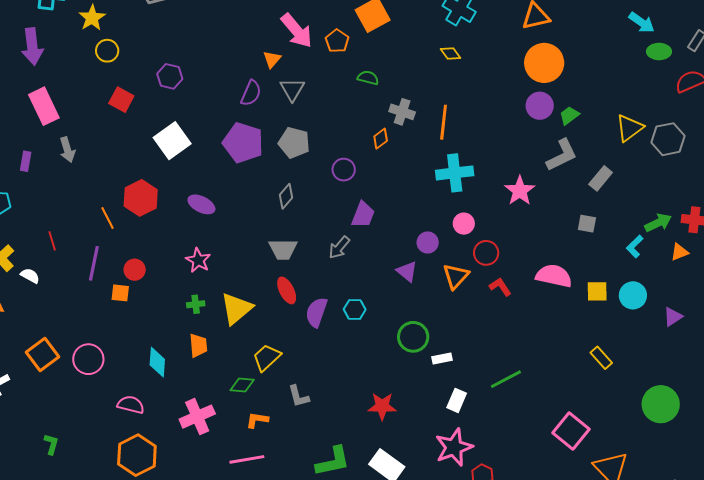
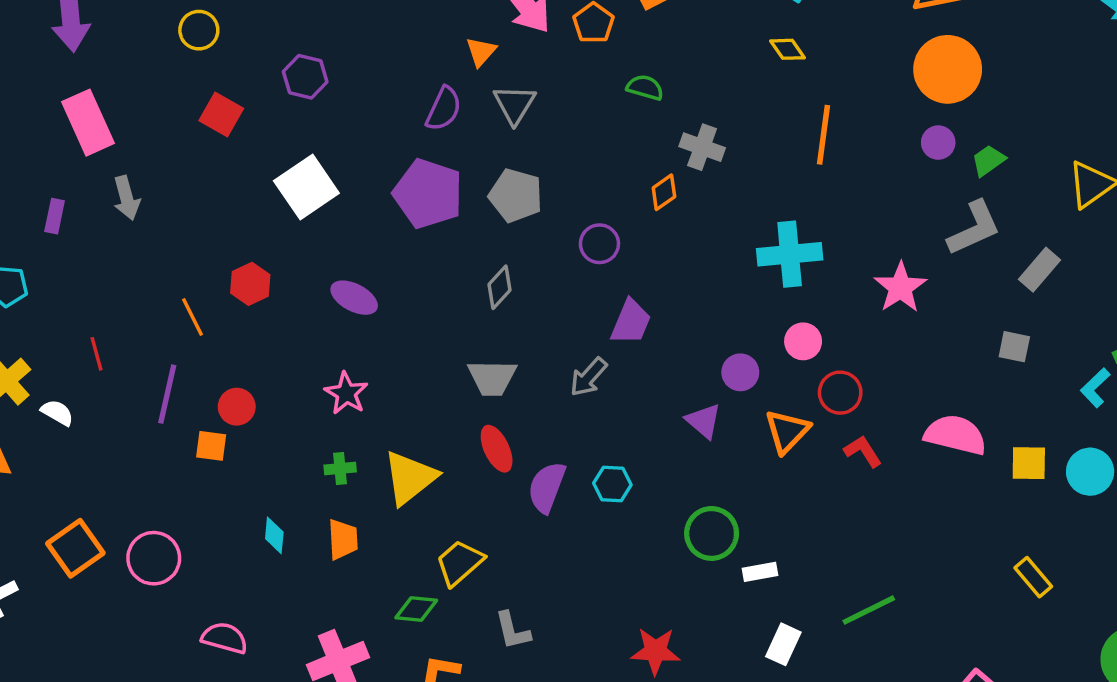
purple circle: (540, 106) -> (938, 143), size x0.7
orange line: (444, 122) -> (824, 135), moved
red hexagon: (141, 198) -> (250, 284), size x0.7
cyan diamond: (157, 362) -> (274, 535), moved, size x0.7

